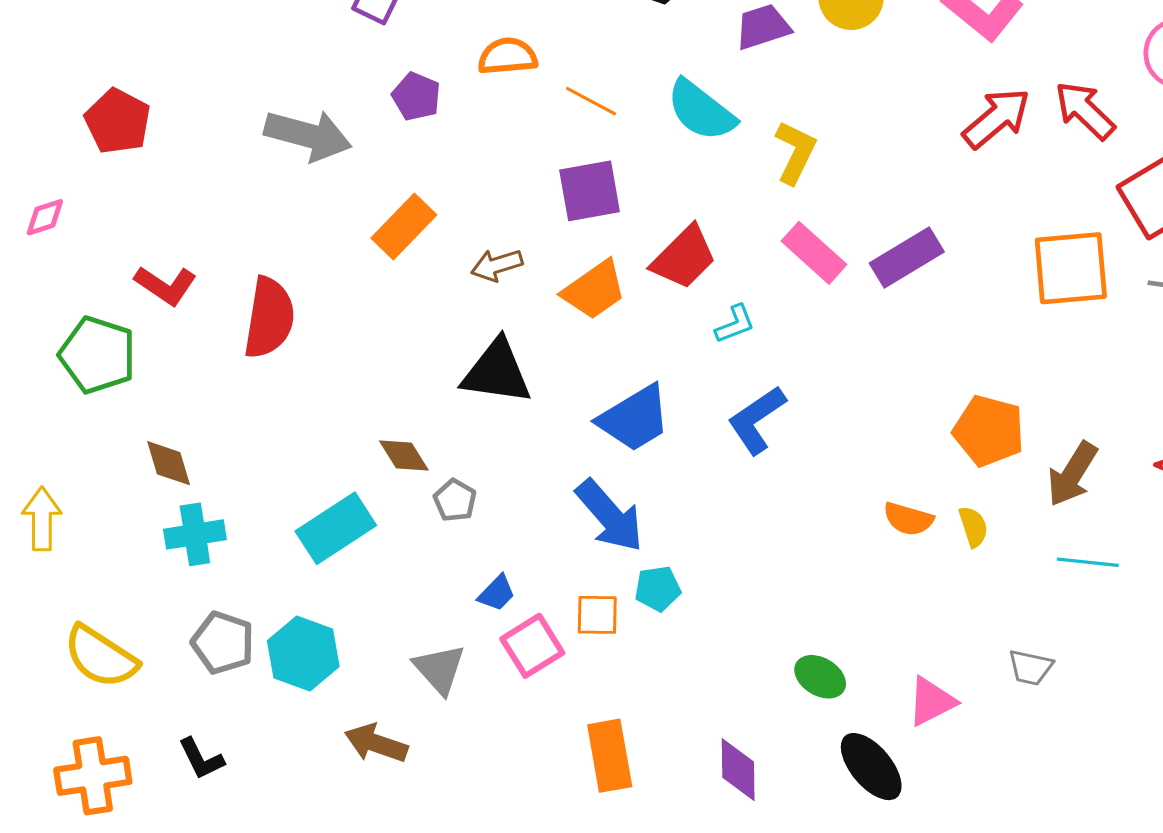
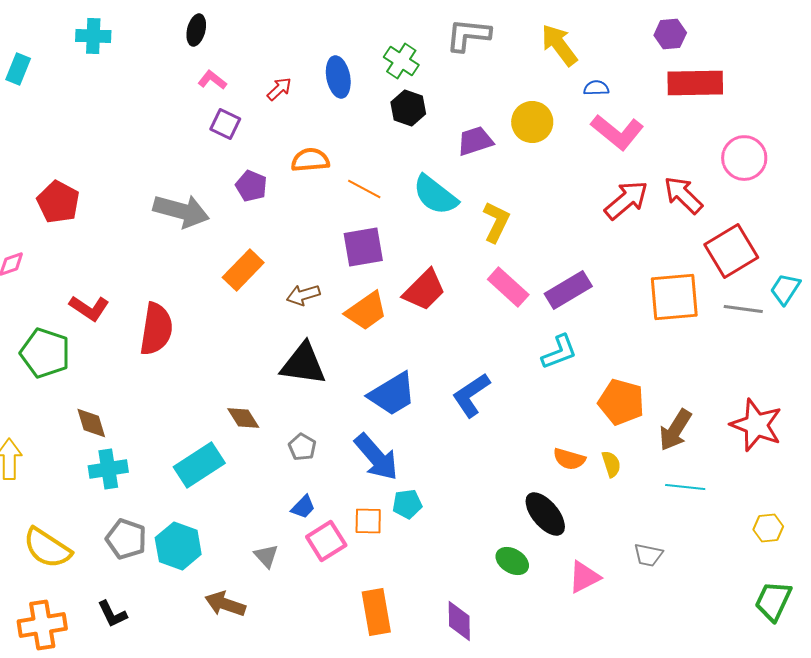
cyan L-shape: (735, 324) -> (559, 352), moved, size x1.4
gray pentagon: (455, 500) -> (302, 447), moved
gray triangle: (439, 669) -> (266, 556), size x0.7
black ellipse: (871, 767) -> (545, 514), moved

